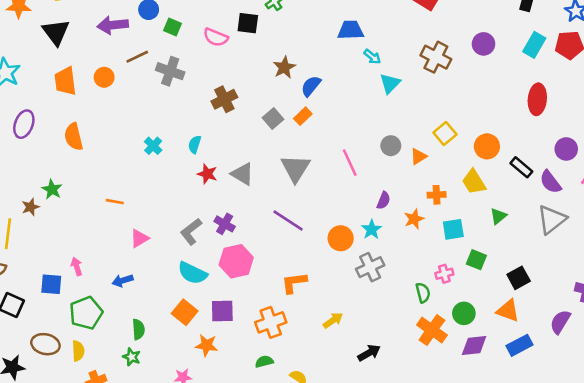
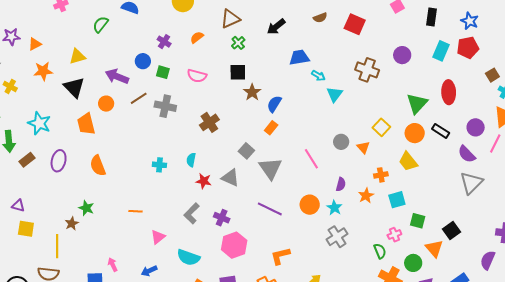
black square: (248, 23) -> (238, 72), moved
purple arrow: (113, 25) -> (117, 76), turned 35
orange circle: (104, 77) -> (106, 104), moved
gray square: (273, 118) -> (246, 151), moved
cyan cross: (153, 146) -> (159, 165), turned -32
orange triangle: (418, 156) -> (363, 147), turned -32
black rectangle: (521, 167) -> (441, 131), moved
green triangle: (498, 216) -> (417, 103), moved, size x1.6
gray L-shape: (191, 232) -> (192, 213), moved
orange circle: (341, 238) -> (310, 205), moved
cyan semicircle: (192, 273) -> (188, 257), moved
orange triangle: (508, 311) -> (434, 248), moved, turned 36

